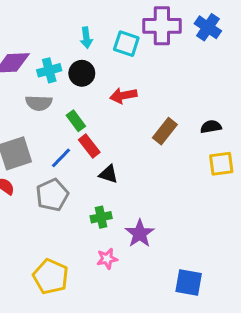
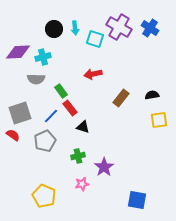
purple cross: (162, 26) -> (119, 27), turned 30
cyan arrow: (86, 38) -> (75, 28), moved
black circle: (82, 73) -> (54, 29), moved

